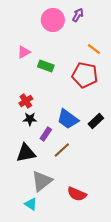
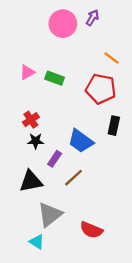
pink triangle: (24, 52) -> (27, 72), moved
black rectangle: (96, 121) -> (114, 126), moved, turned -35

